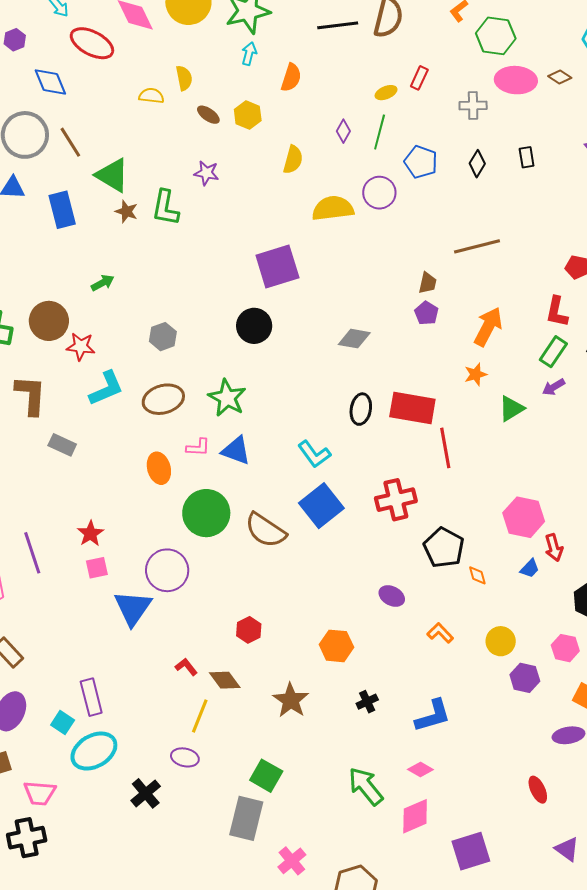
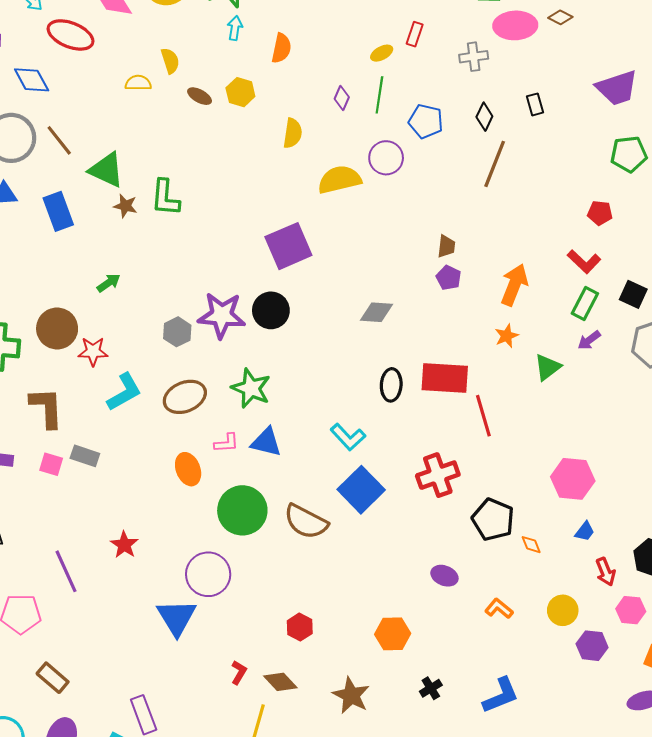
purple star: (206, 173) -> (222, 315), moved, size x1.8
brown line: (477, 246) -> (495, 164), moved, turned -48
red L-shape: (557, 312) -> (584, 262), turned -52
red arrow: (554, 548) -> (606, 572), moved
pink square: (97, 568) -> (51, 464), moved, turned 35
red L-shape: (186, 667) -> (239, 672), turned 75

